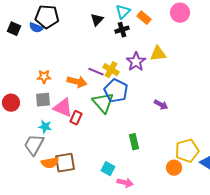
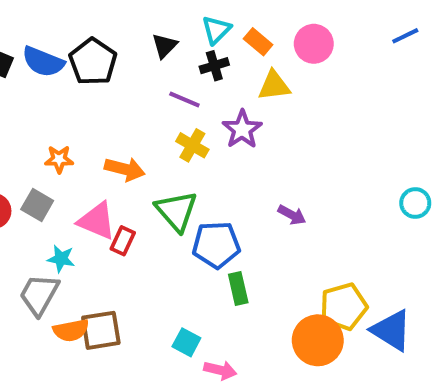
pink circle: (180, 13) -> (314, 44), moved
black pentagon: (47, 17) -> (93, 62), moved, turned 30
blue semicircle: (36, 28) -> (43, 62), size x1.5
yellow triangle: (158, 54) -> (274, 86), moved
purple line: (96, 72) -> (184, 100), moved
blue pentagon: (116, 91) -> (216, 245), moved, turned -30
gray square: (43, 100) -> (37, 205), moved, turned 35
orange circle: (174, 168) -> (318, 340), size x1.6

